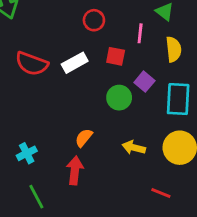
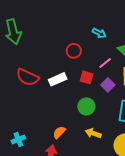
pink line: (140, 33) -> (105, 63), turned 40
purple square: (144, 82) -> (108, 85), moved
yellow arrow: (134, 147) -> (93, 133), moved

